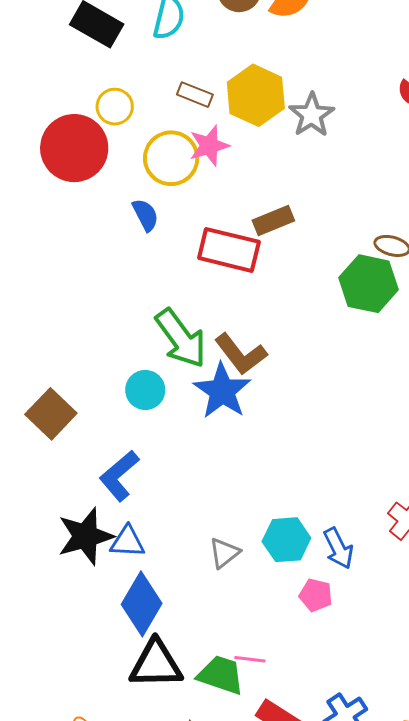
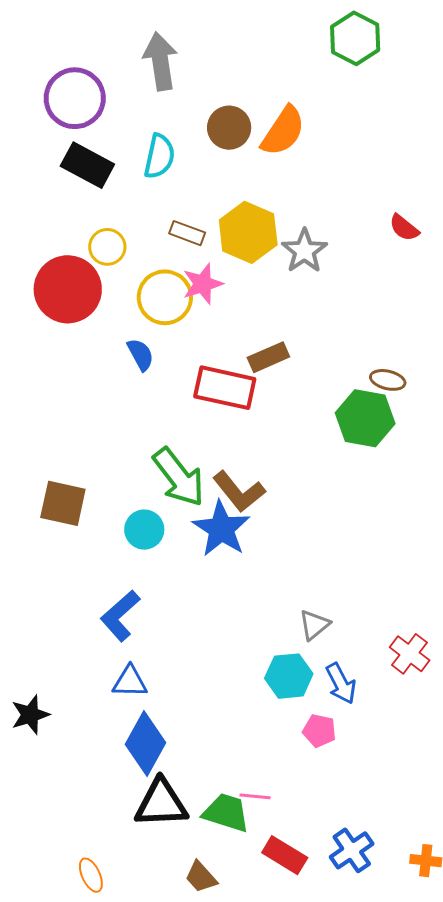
brown square: (51, 414) -> (63, 503), moved, turned -30
black star: (85, 536) -> (30, 715), moved, size x0.7
gray triangle: (224, 553) -> (314, 625), moved

